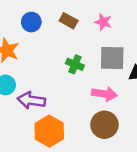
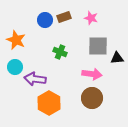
brown rectangle: (69, 21) -> (64, 17), turned -48
blue circle: (31, 22) -> (45, 20), moved
green cross: (75, 64) -> (60, 52), moved

